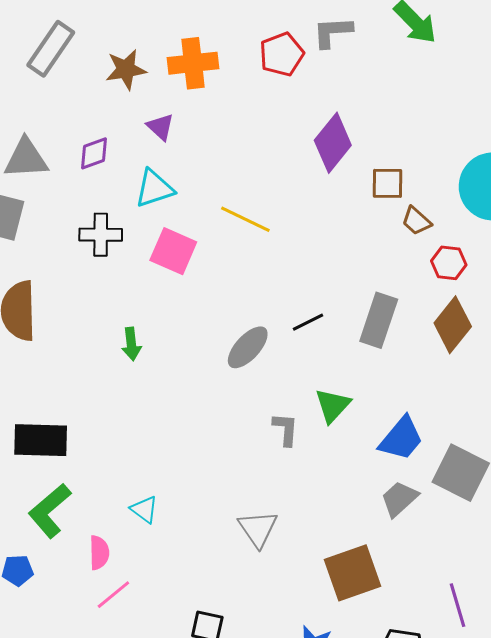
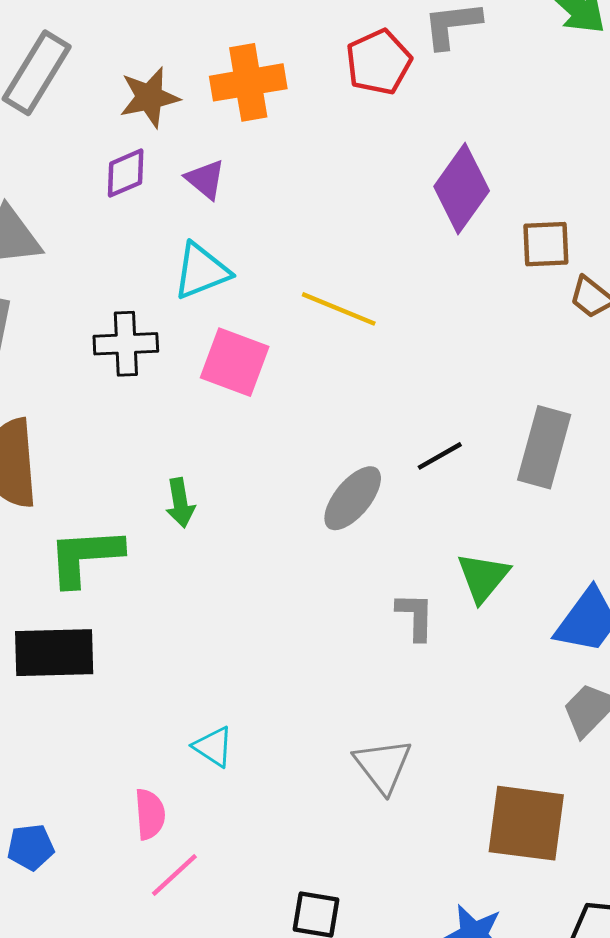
purple diamond: (94, 153) -> (126, 173), moved
green L-shape: (50, 511) -> (85, 557), moved, turned 40
brown square: (352, 573) -> (526, 823), turned 30

